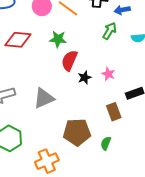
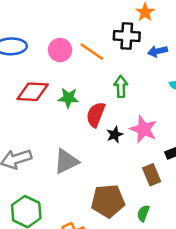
green arrow: (110, 31) -> (121, 87), moved, turned -30
green star: (58, 39) -> (68, 98), moved
pink star: (108, 74) -> (143, 129), size x1.6

